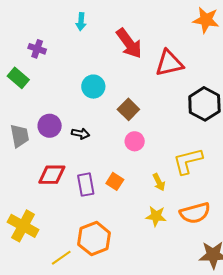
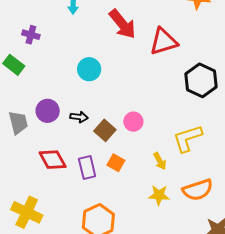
brown square: (128, 109) -> (105, 130), moved
red diamond: (52, 175) -> (53, 160), turned 64

